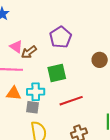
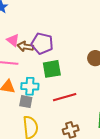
purple pentagon: (61, 37) -> (42, 43), moved, turned -30
brown arrow: (29, 52) -> (25, 47), turned 42

